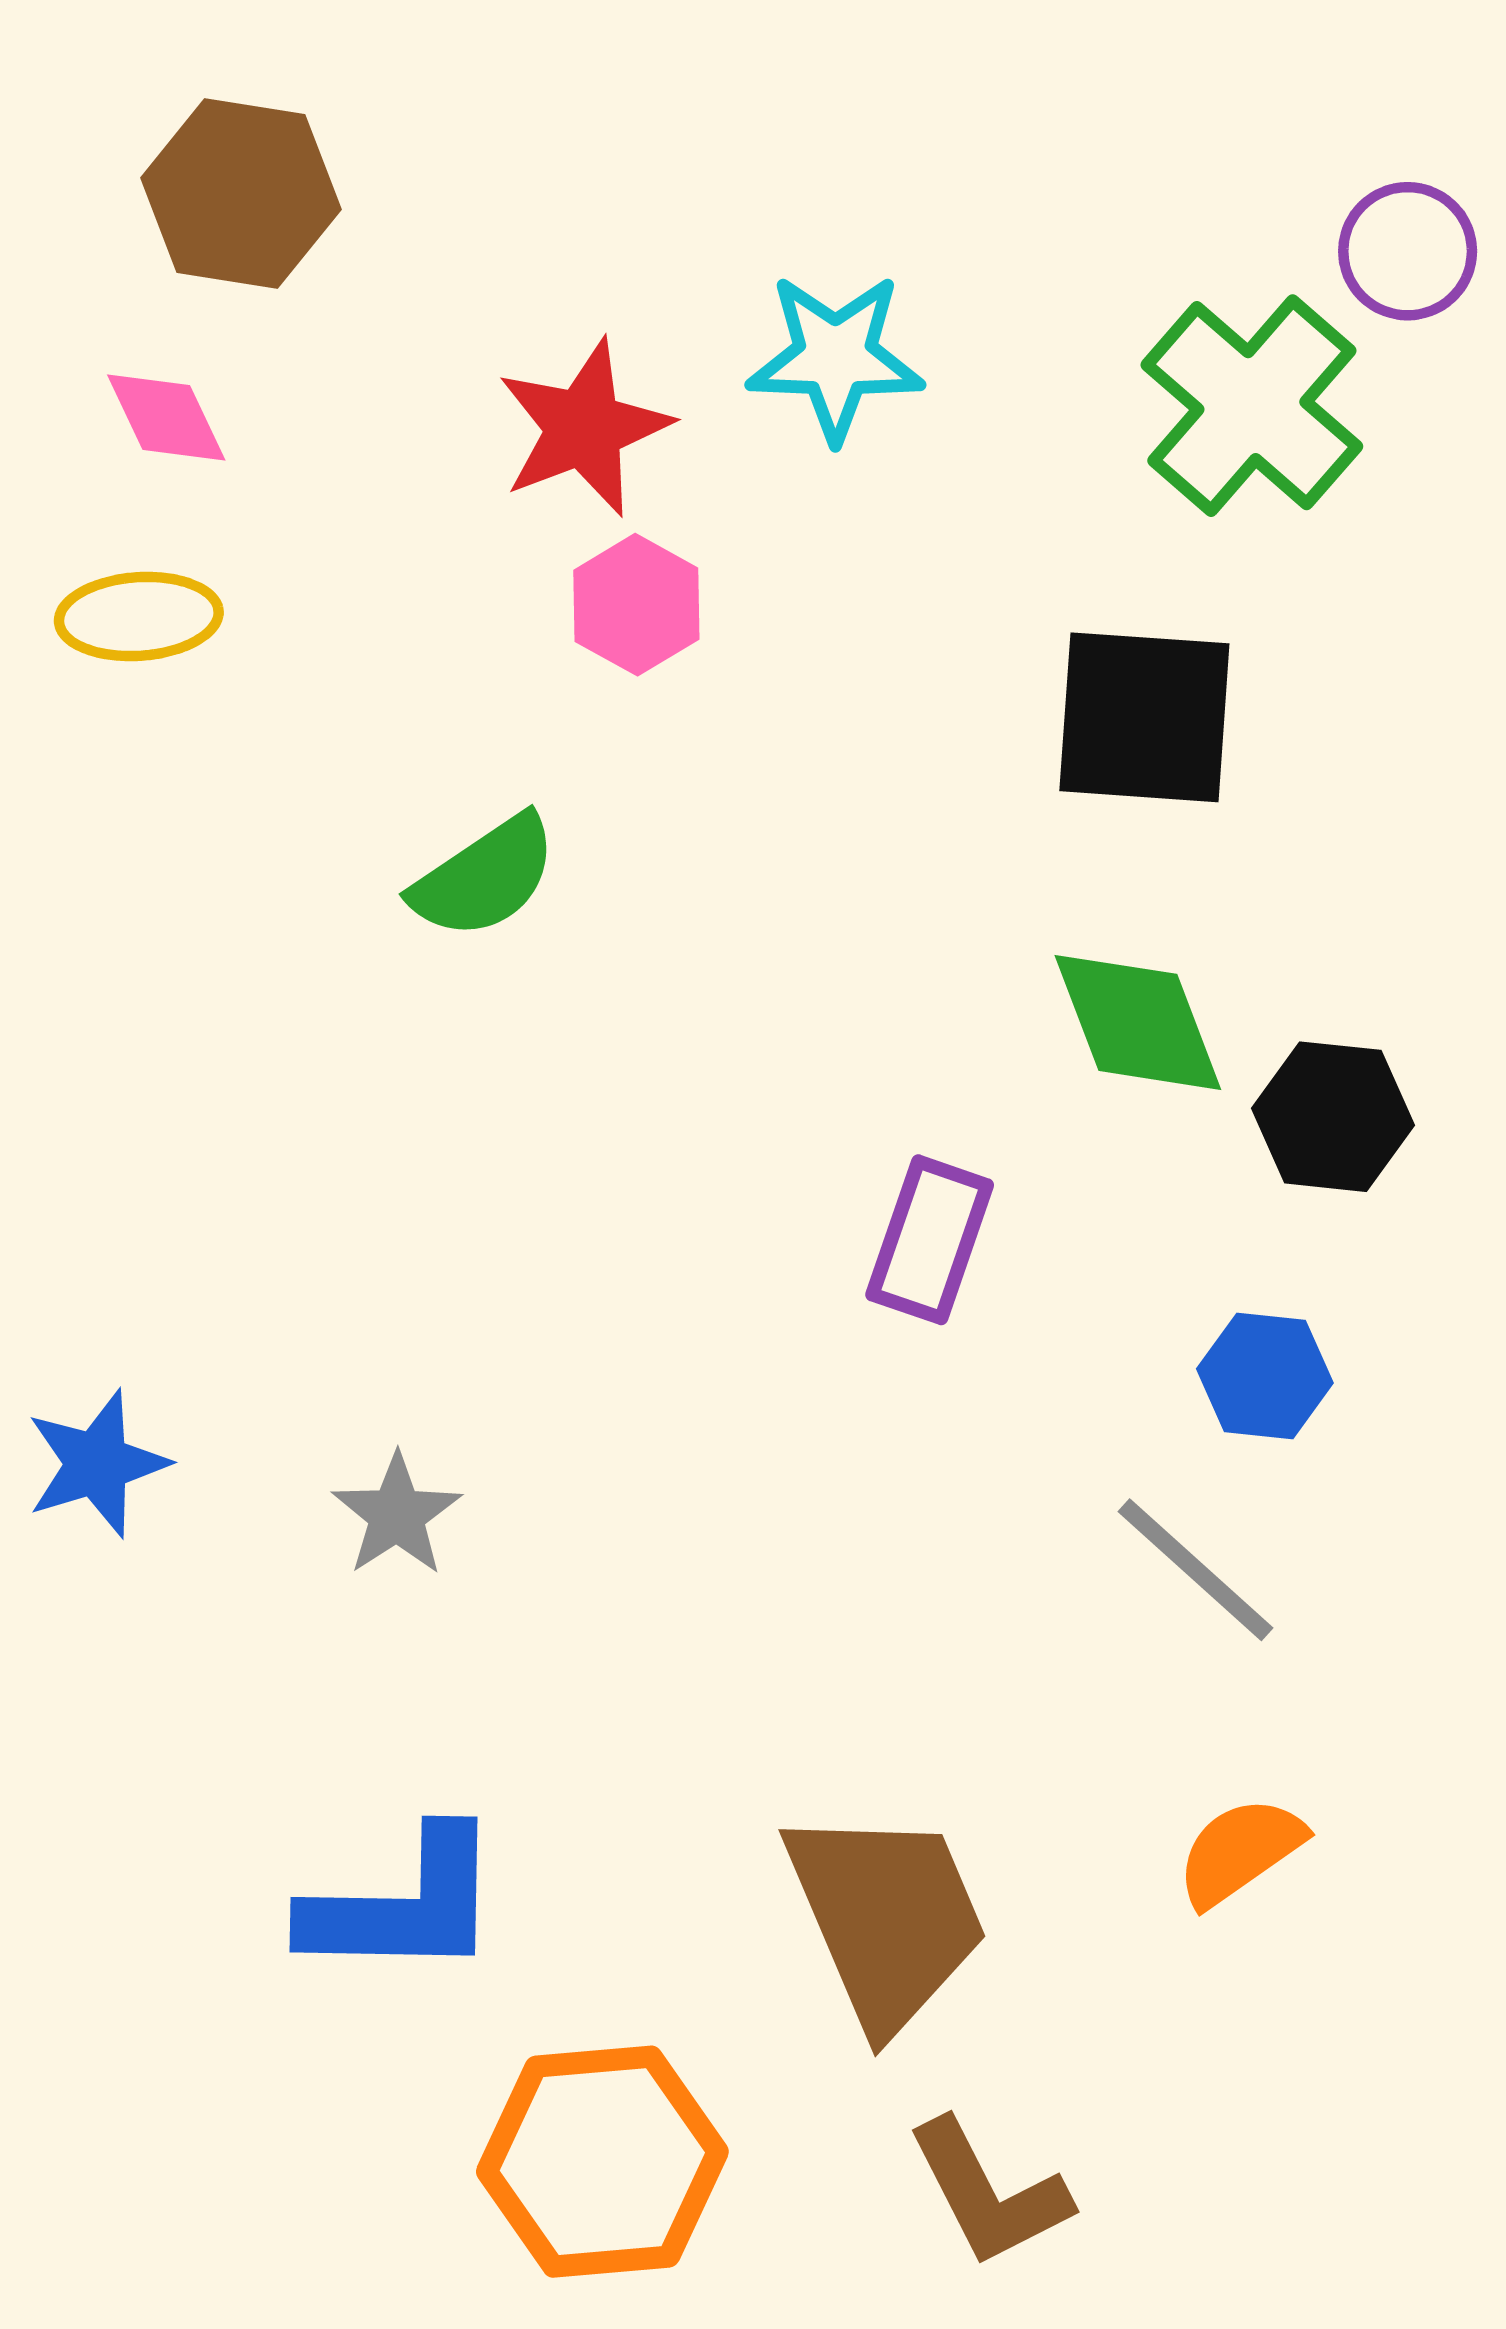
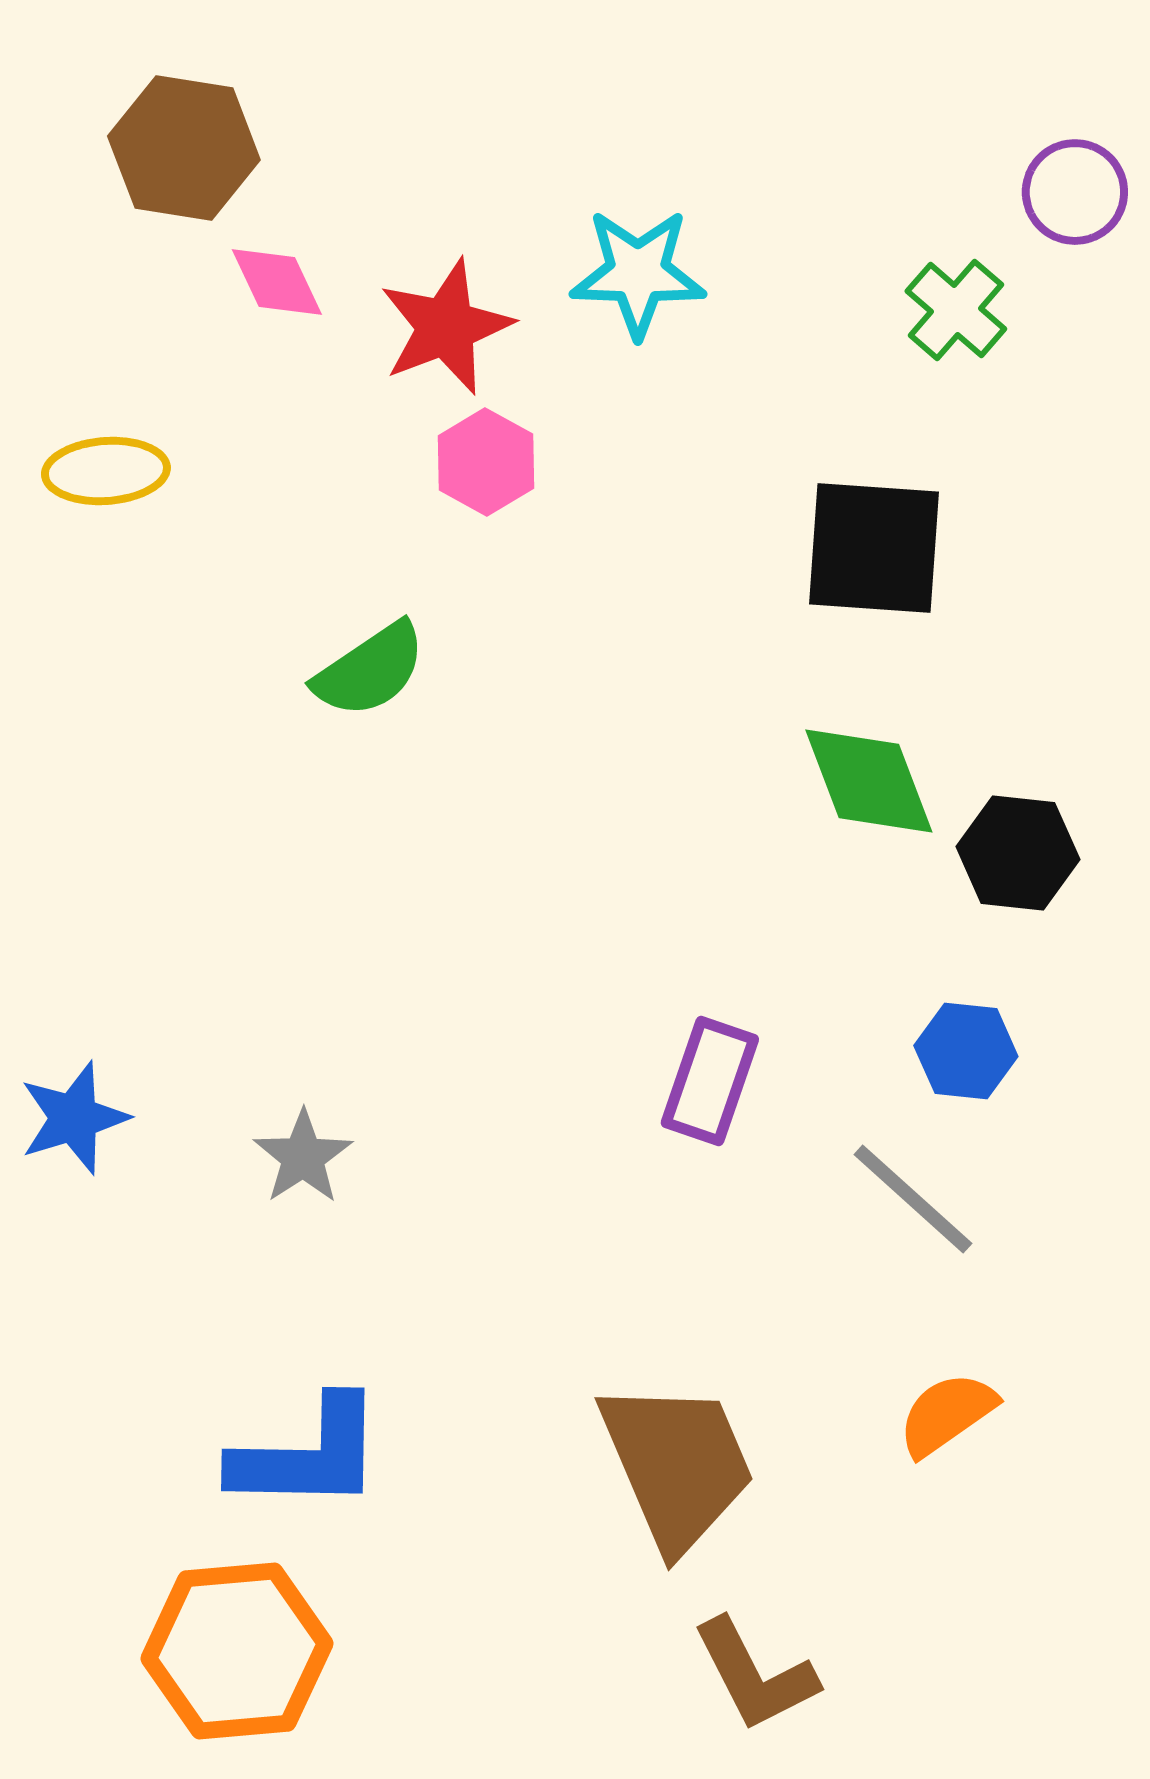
green cross: (1252, 406) -> (956, 310), size x0.6
pink diamond: (166, 417) -> (277, 282), moved
purple rectangle: (930, 1240) -> (710, 1081), moved
orange hexagon: (602, 2162) -> (237, 1651), moved

